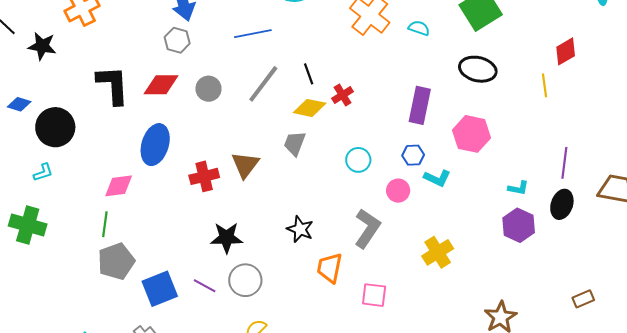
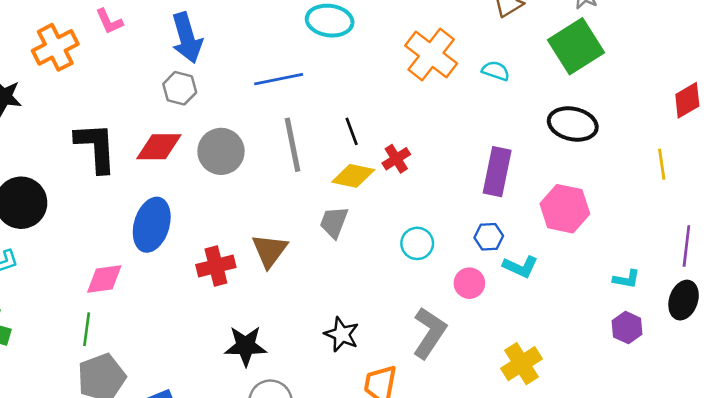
gray line: (263, 84) -> (293, 145), turned -48
yellow line: (544, 85) -> (662, 164), moved
gray circle: (208, 89) -> (221, 151), size x1.4
purple hexagon: (519, 225) -> (627, 328), size x0.7

